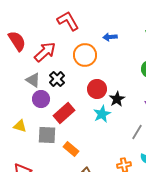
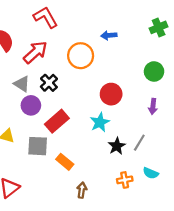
red L-shape: (68, 21) -> (46, 17), moved
red circle: (97, 89) -> (111, 94), moved
black star: (117, 99) -> (117, 146), moved

